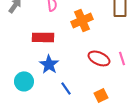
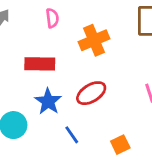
red ellipse: (99, 58) -> (91, 93), moved, turned -55

